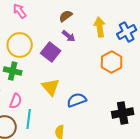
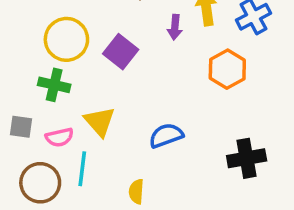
purple arrow: (69, 36) -> (175, 27), moved, turned 56
yellow triangle: (51, 87) -> (100, 122), moved
pink semicircle: (16, 101) -> (59, 137), turned 56

